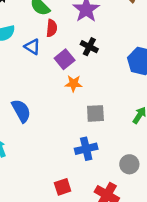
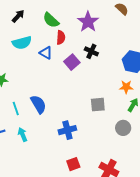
orange star: (73, 83) -> (126, 87), moved
blue cross: (86, 149) -> (67, 130), moved
gray circle: (129, 164) -> (123, 128), moved

